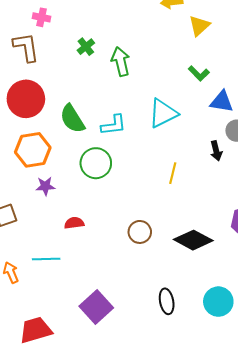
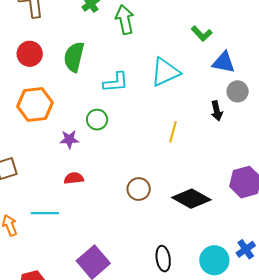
red circle: (26, 99) -> (30, 54), size x0.7
green semicircle: (72, 119) -> (74, 57), moved, turned 44
green circle: (96, 163) -> (97, 120), size x0.7
purple star: (45, 186) -> (69, 139), moved

